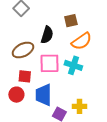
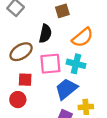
brown square: (71, 21) -> (62, 11), moved
blue trapezoid: (44, 95) -> (66, 89), moved, turned 55

